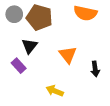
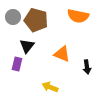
orange triangle: (68, 55) -> (62, 54), turned -30
purple rectangle: (19, 66) -> (17, 64), turned 56

